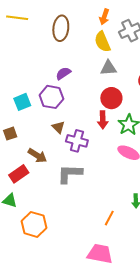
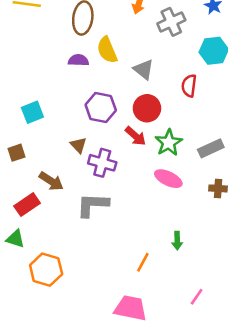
yellow semicircle: (102, 42) -> (107, 50), moved
gray triangle: (109, 68) -> (144, 70), turned 42
purple semicircle: (63, 73) -> (78, 60), moved, turned 35
purple hexagon: (51, 97) -> (101, 108), moved
red arrow: (103, 120) -> (135, 136), turned -48

